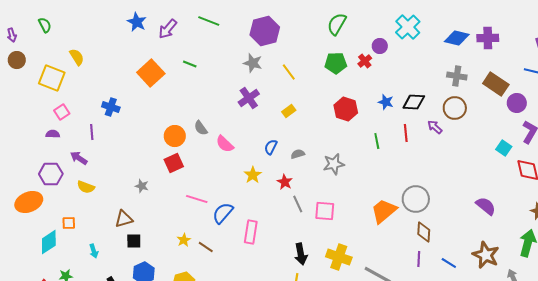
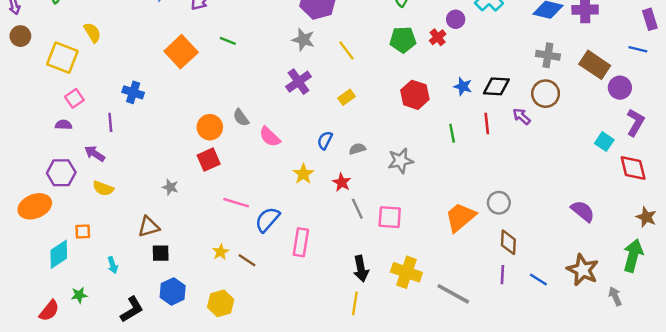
gray circle: (416, 199) -> (499, 203), size x0.7

